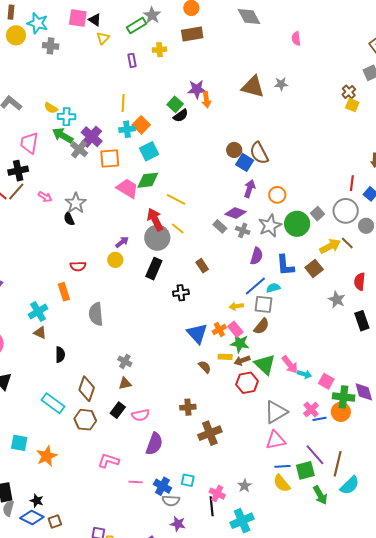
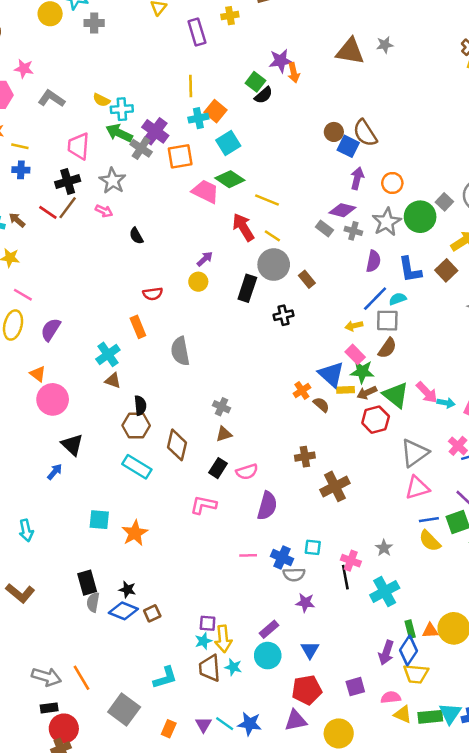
purple rectangle: (132, 60) -> (197, 32), size x1.5
green diamond: (148, 180) -> (230, 179), turned 45
gray star: (76, 203) -> (113, 181), moved
gray circle: (157, 238) -> (274, 265), moved
orange cross: (219, 329) -> (302, 391), moved
blue triangle: (197, 334) -> (331, 374), moved
brown hexagon: (85, 420) -> (136, 426), moved
pink L-shape: (109, 461) -> (203, 505), moved

